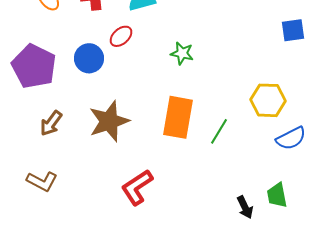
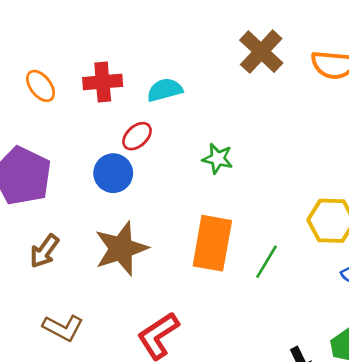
blue circle: (89, 58) -> (113, 173), moved
brown L-shape: (42, 181) -> (63, 328), moved

